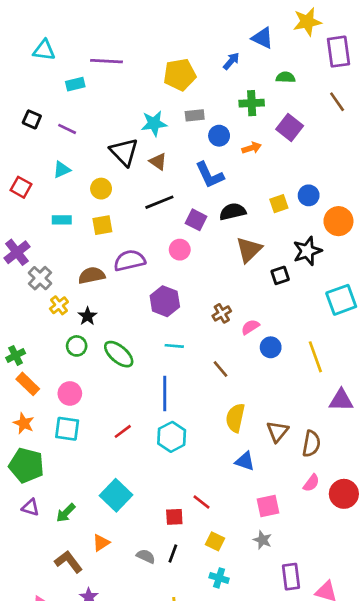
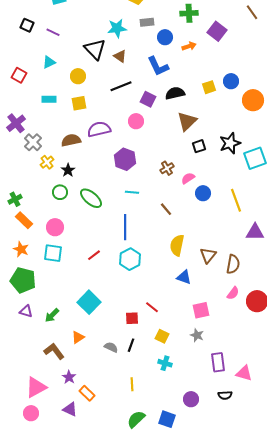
black star: (307, 251) -> (230, 143), moved
black square: (280, 275) -> (199, 146), moved

